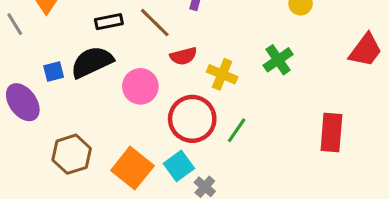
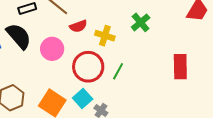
black semicircle: (92, 62) -> (19, 36), turned 80

